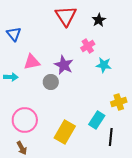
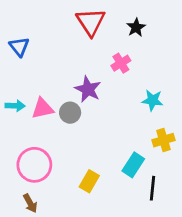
pink triangle: (32, 62) -> (43, 108), moved
cyan star: (104, 65) -> (152, 100), moved
yellow rectangle: (65, 132) -> (89, 181), size x0.7

